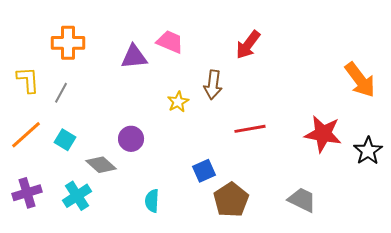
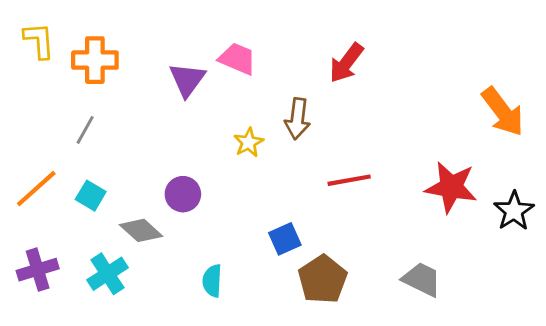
purple triangle: (134, 57) -> (187, 80), turned -48
yellow L-shape: (28, 80) -> (39, 41), moved

